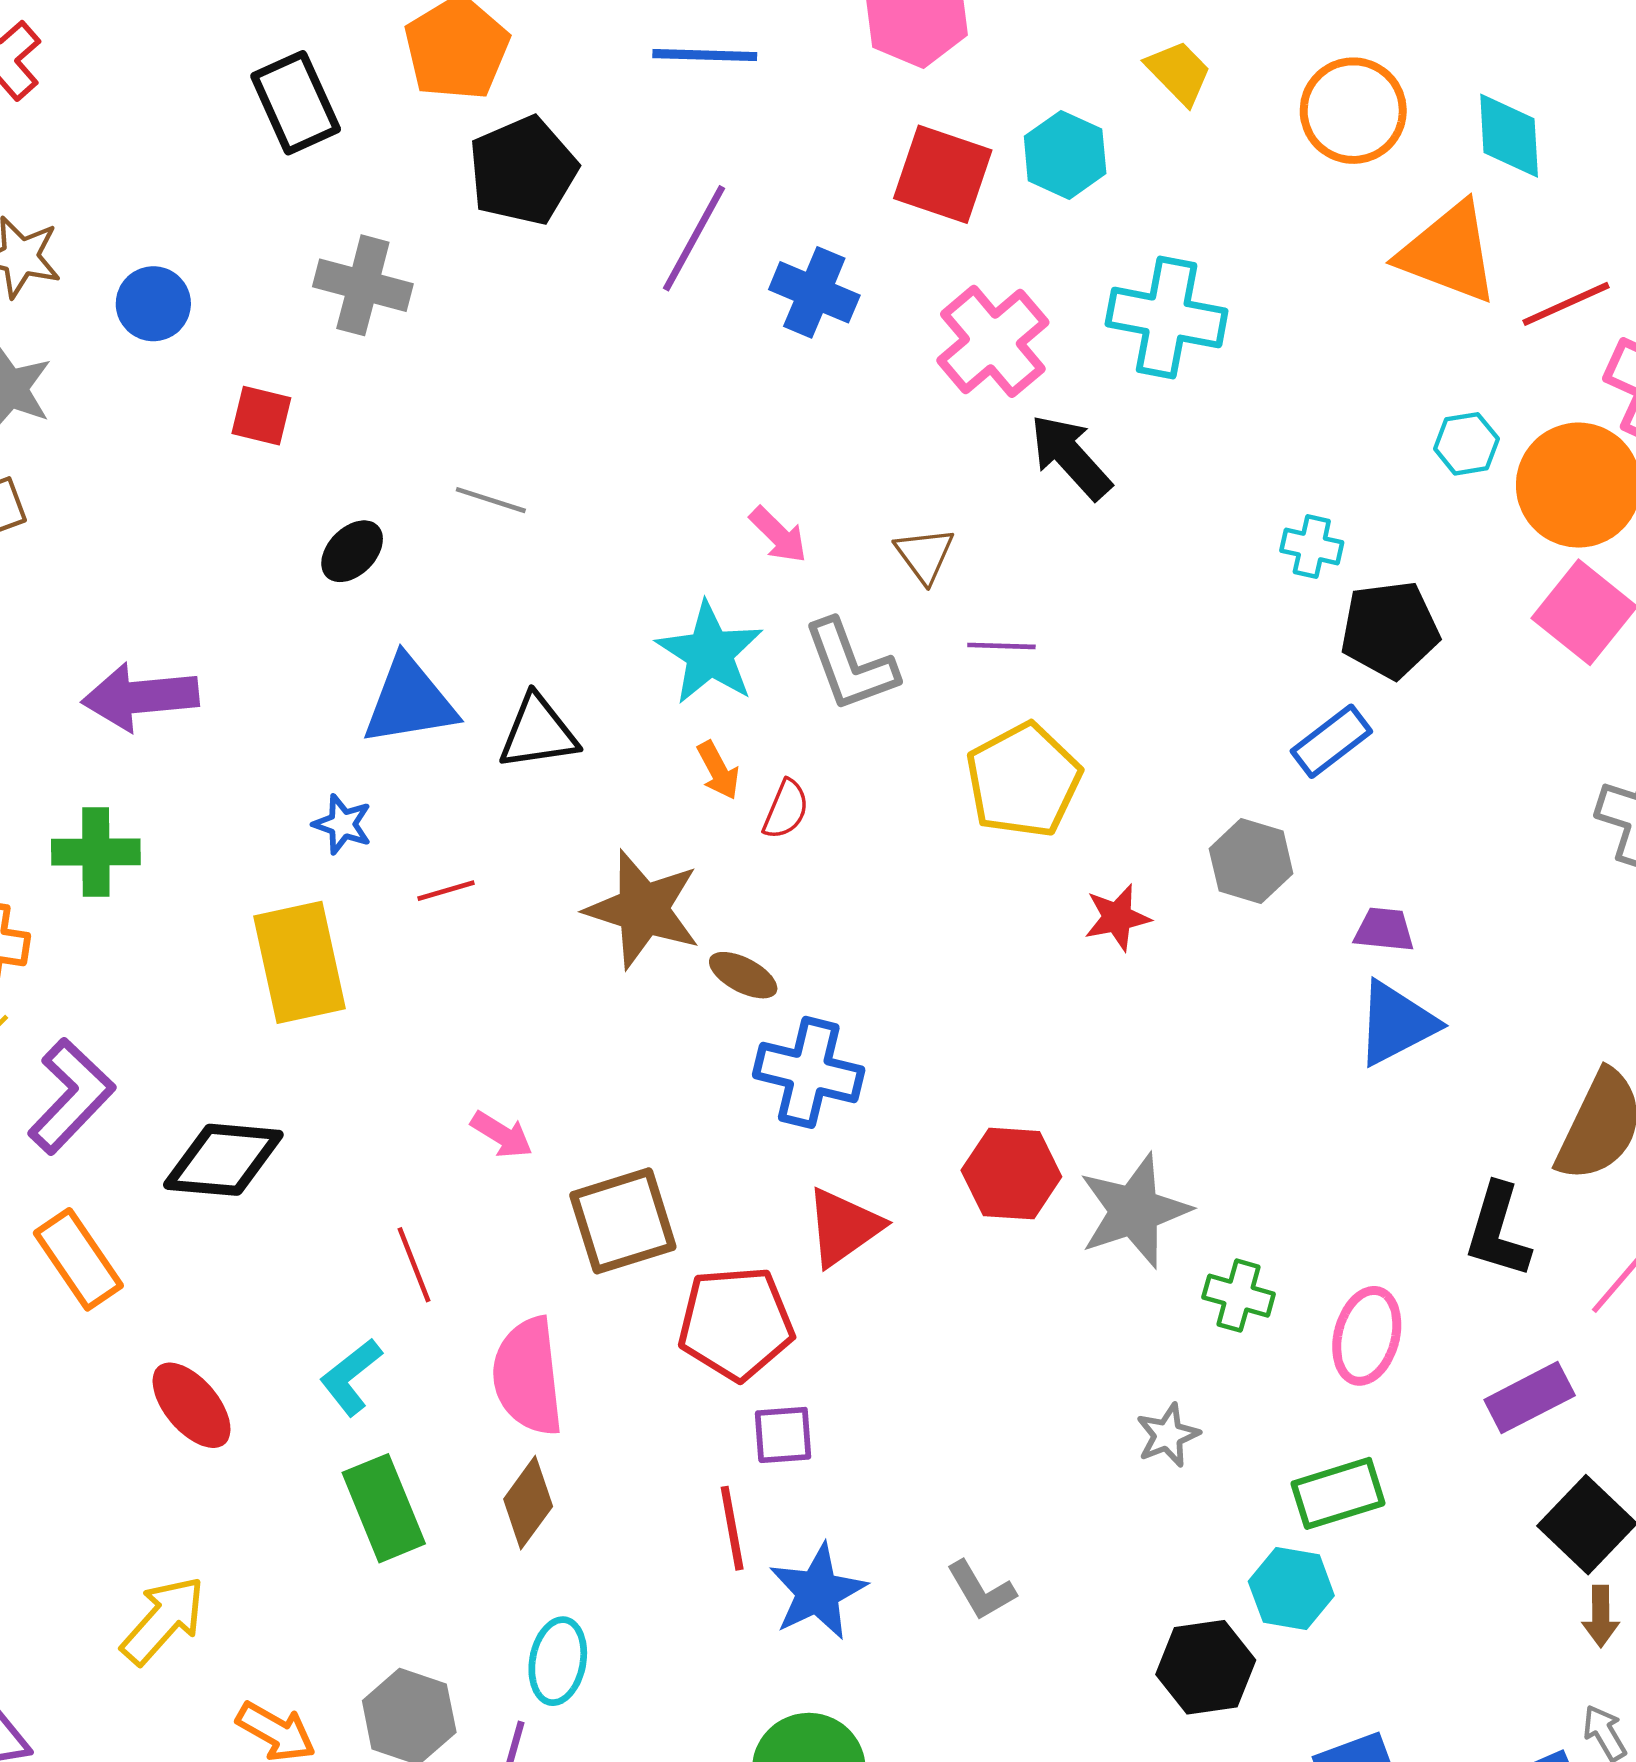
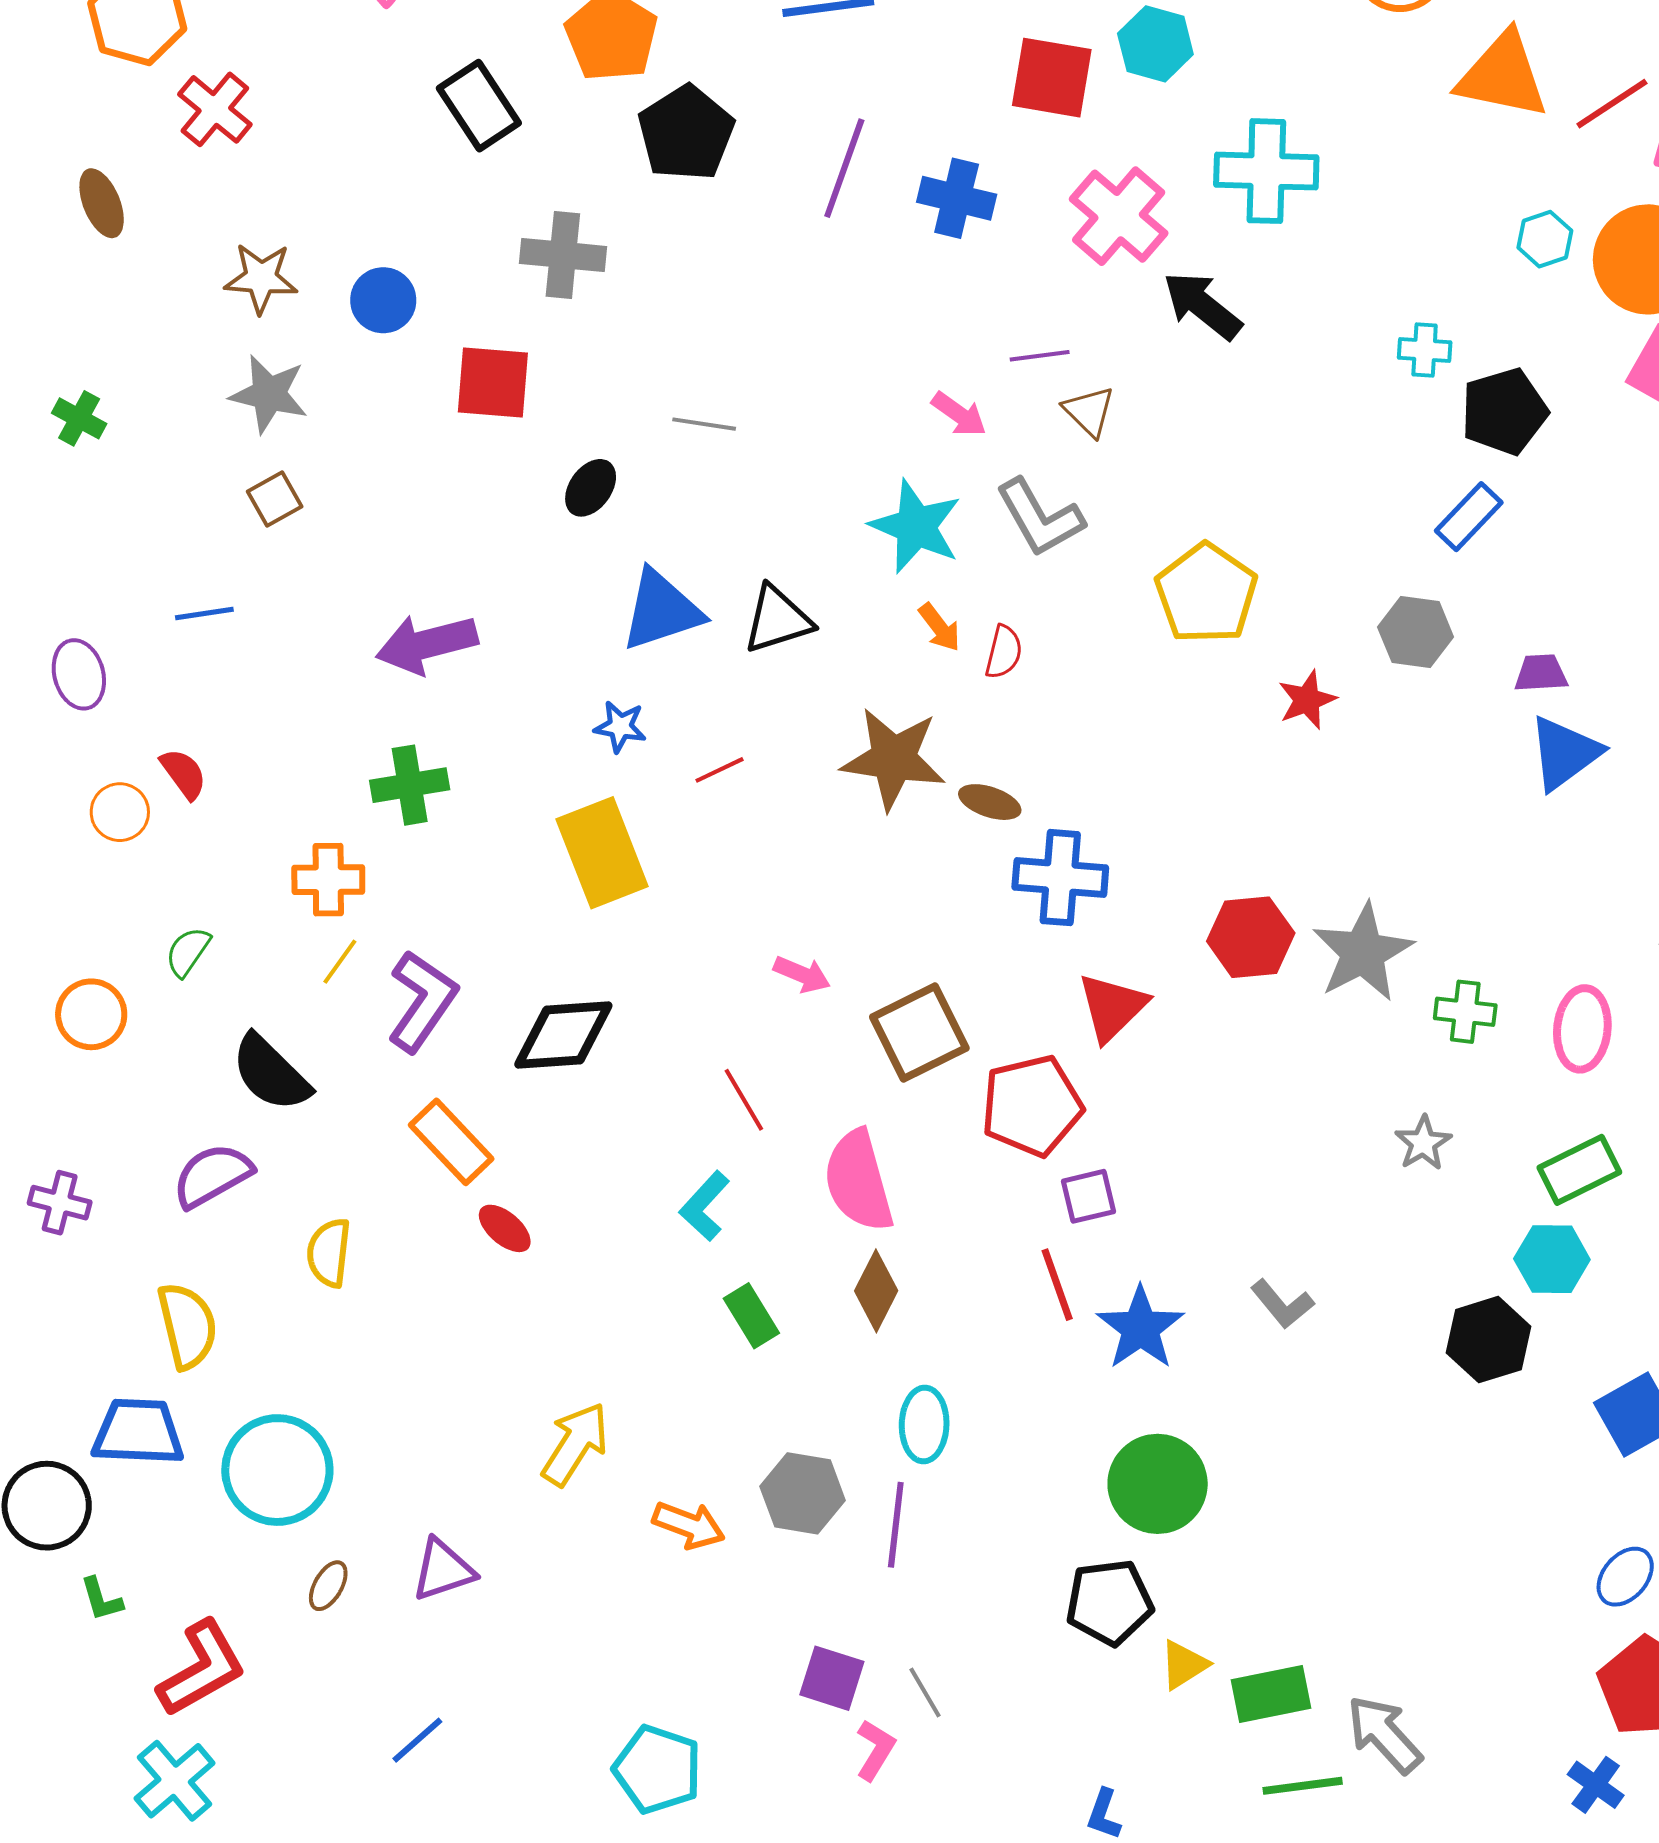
red square: (261, 416) -> (493, 382), size x1.5
purple line: (1001, 646) -> (1040, 356), moved
red ellipse: (192, 1405) -> (505, 1228), moved, size x0.7
green rectangle: (384, 1508) -> (751, 1316), size x0.7

